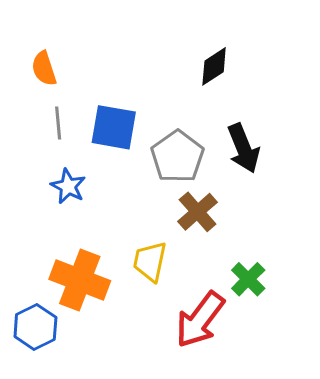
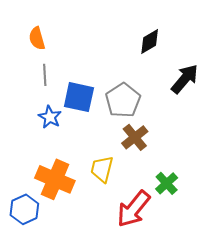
blue square: (114, 127) -> (79, 97), moved
black arrow: (244, 148) -> (185, 79), moved, turned -120

